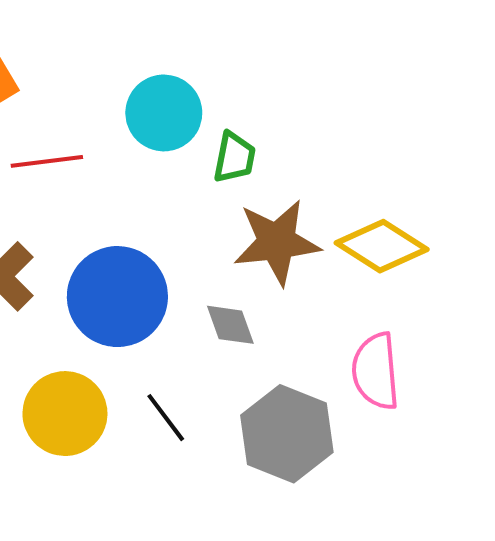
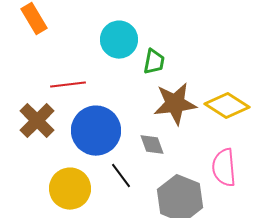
red line: (47, 161) -> (68, 85), moved
black line: (166, 418) -> (121, 176), moved

